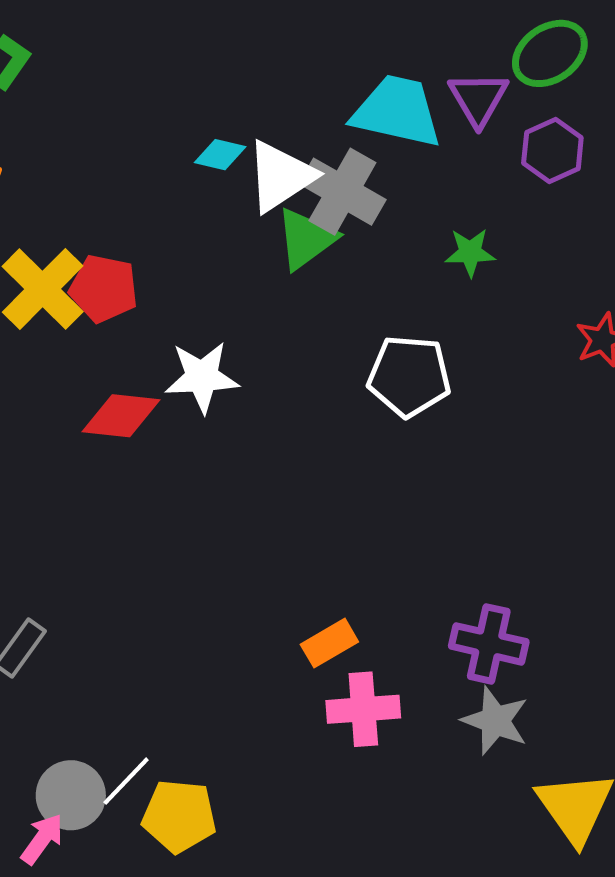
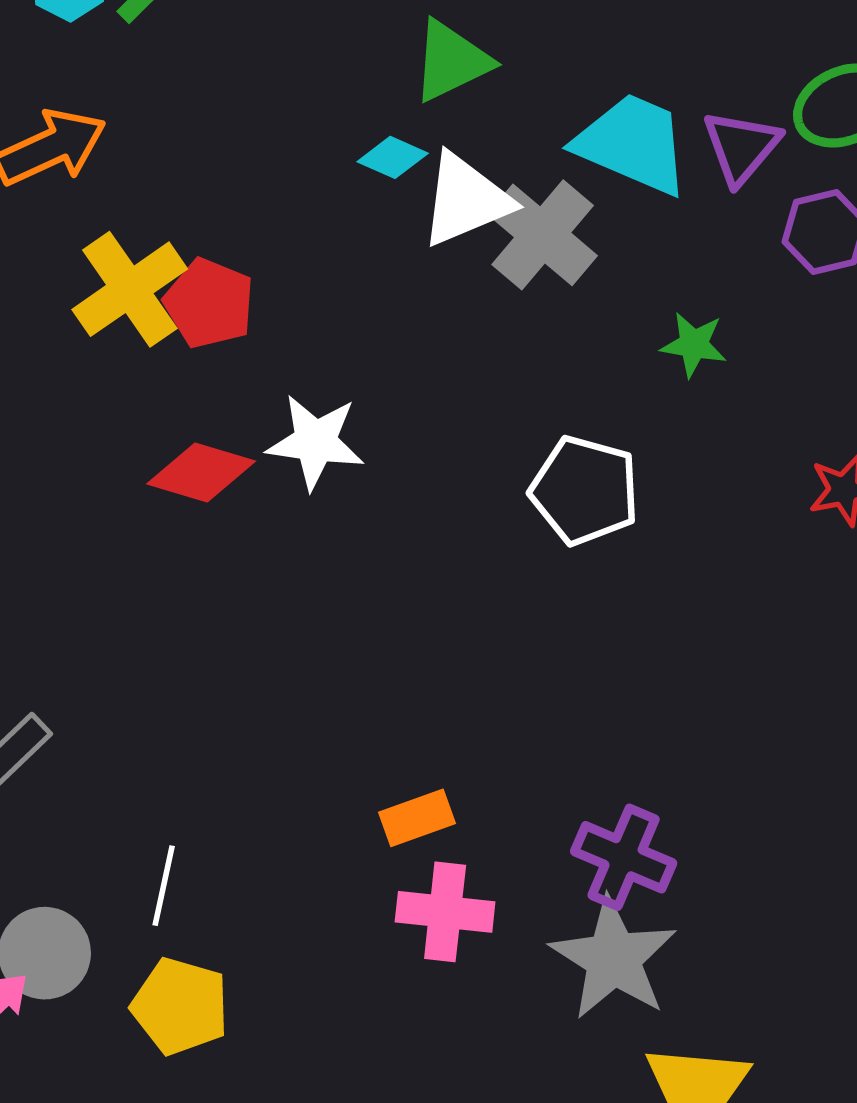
green triangle: (306, 239) -> (451, 61), moved
gray star: (495, 721) -> (613, 958), size x1.4
white line: (126, 781) -> (164, 886), moved, turned -42

